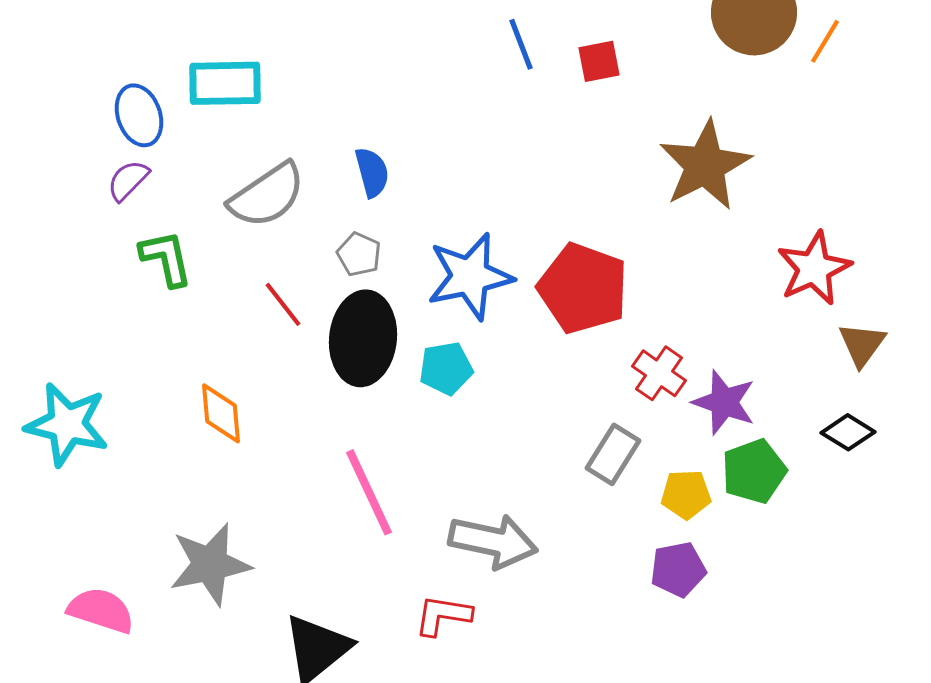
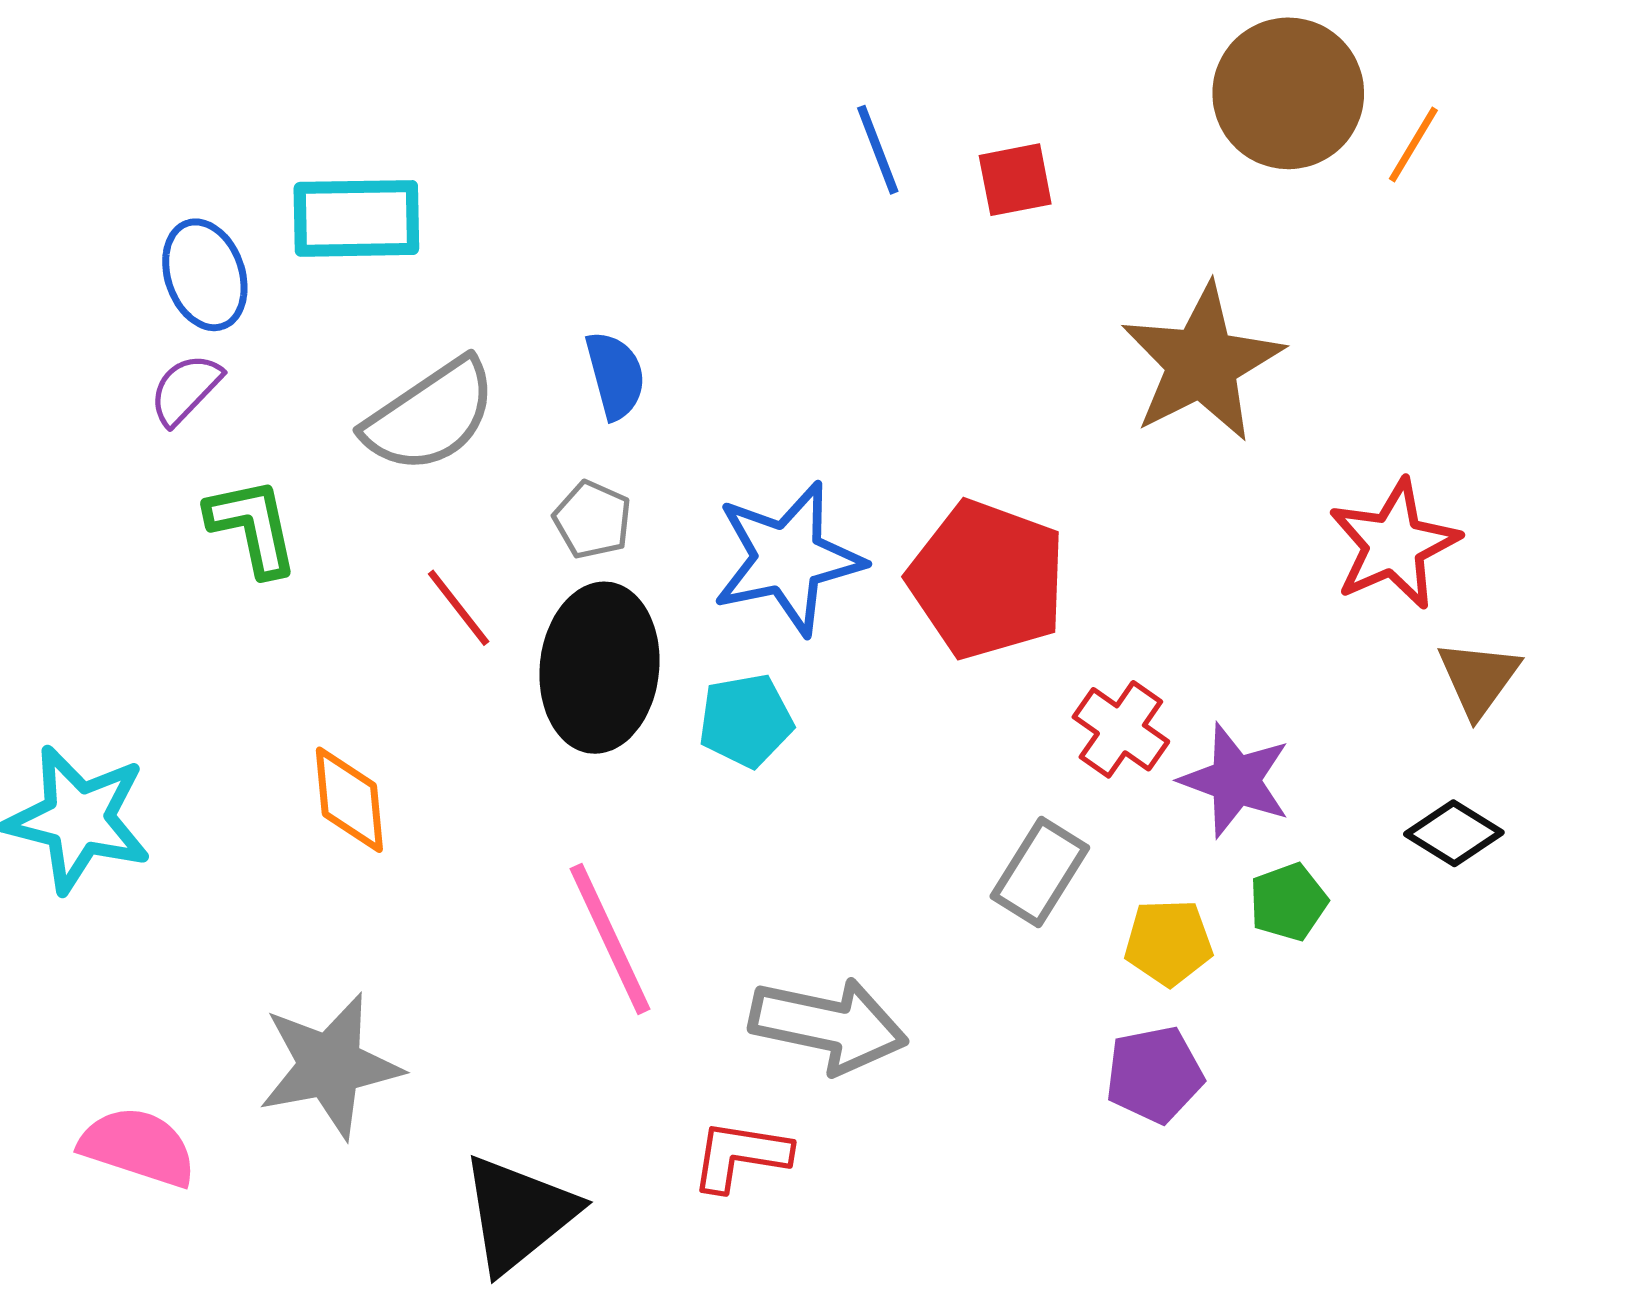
green pentagon: (754, 471) -> (1288, 902), size x0.7

